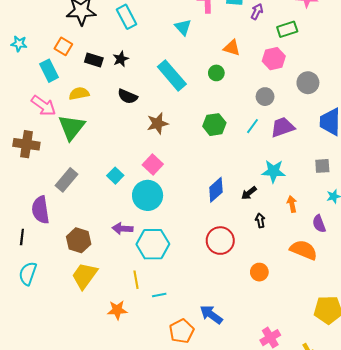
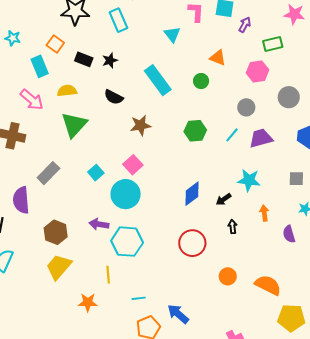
green triangle: (72, 127) -> (74, 125), moved
orange semicircle: (304, 250) -> (268, 285), moved
cyan line: (159, 295) -> (139, 298), moved

